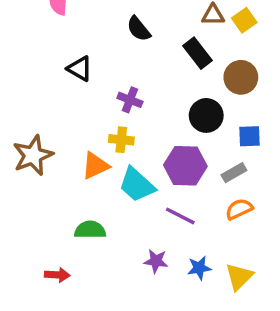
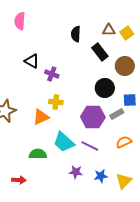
black semicircle: (139, 29) -> (76, 34), moved, turned 42
purple cross: (130, 100) -> (52, 74), moved
gray rectangle: (234, 173) -> (117, 114), moved
cyan trapezoid: (137, 185) -> (64, 142), moved

